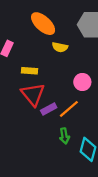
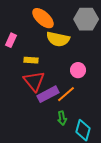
yellow semicircle: (60, 47) -> (58, 39), size x1.6
purple rectangle: (49, 109) -> (48, 94), size x1.5

